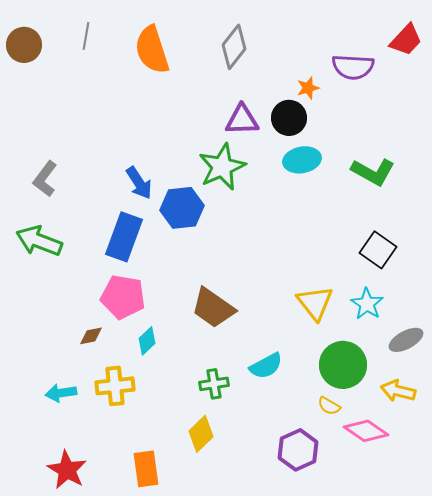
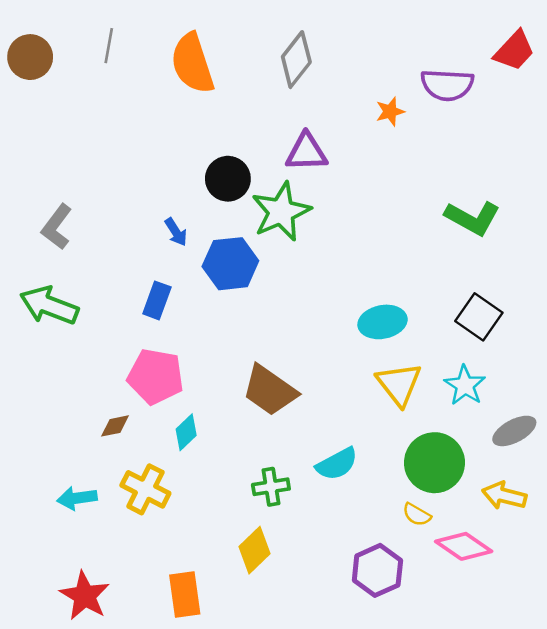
black circle: (289, 118) -> (228, 179), moved
cyan ellipse: (302, 160) -> (383, 322), moved
blue arrow: (139, 183) -> (176, 232), size x0.7
blue rectangle: (124, 237) -> (157, 300), size x0.6
yellow cross: (115, 386) -> (145, 489), turned 33

